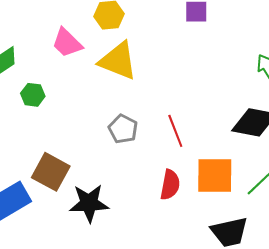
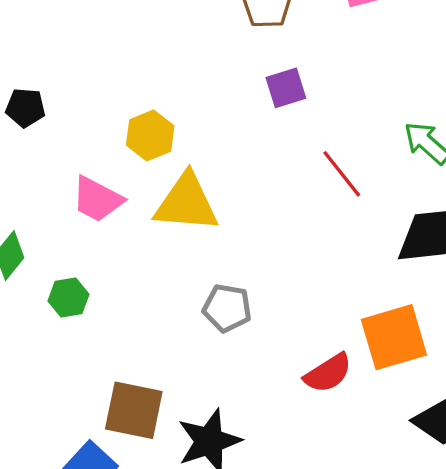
red line: (175, 131) -> (342, 174), moved
red semicircle: (170, 185) -> (328, 373), turned 64

